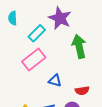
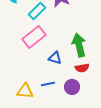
green arrow: (79, 46) -> (79, 45), moved

